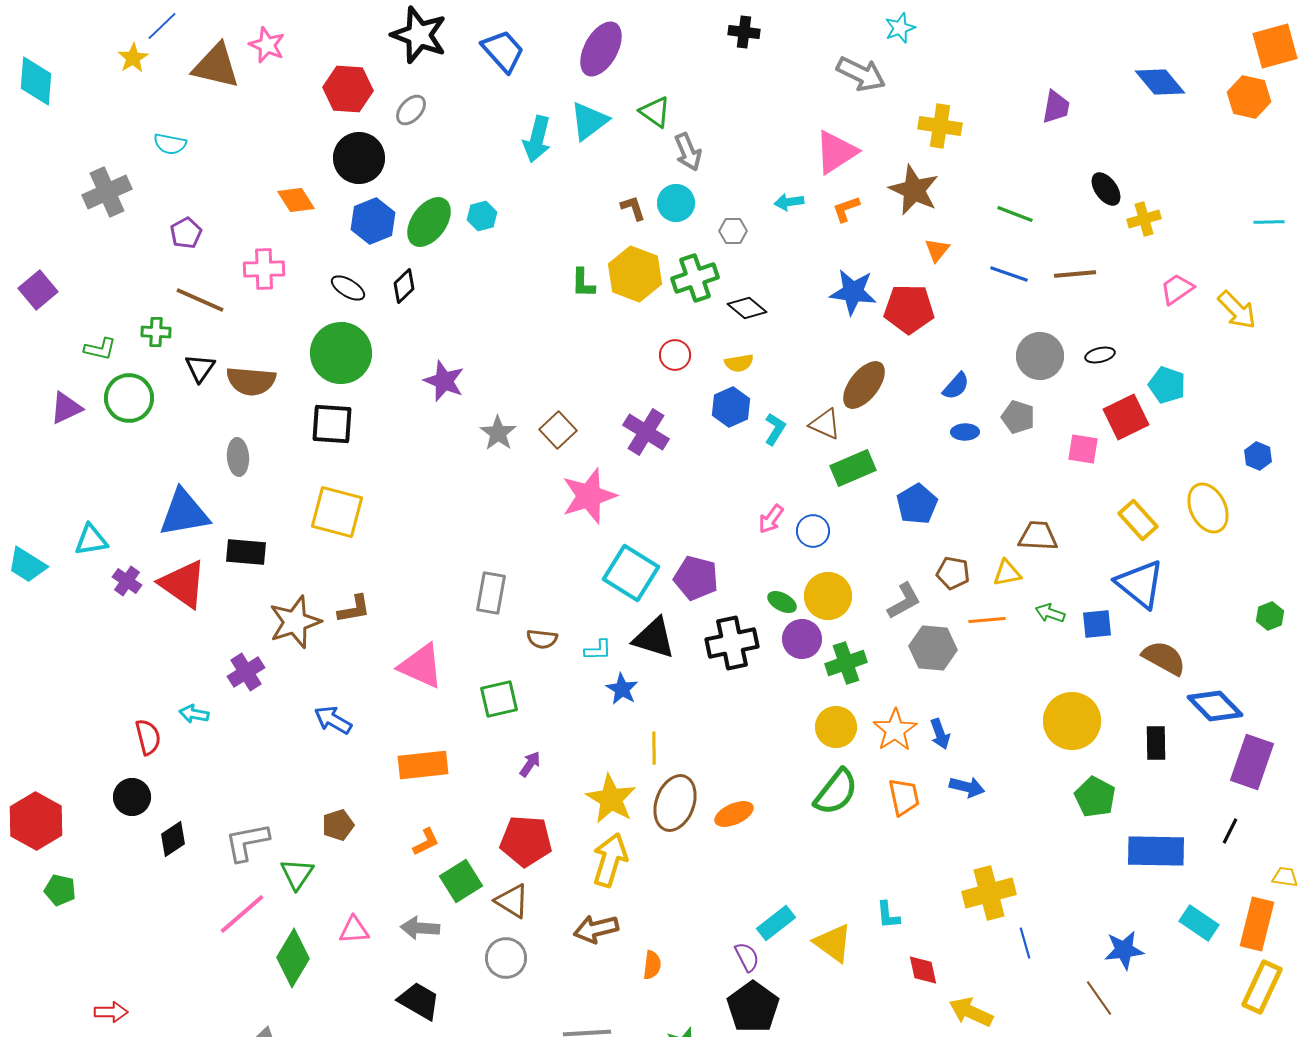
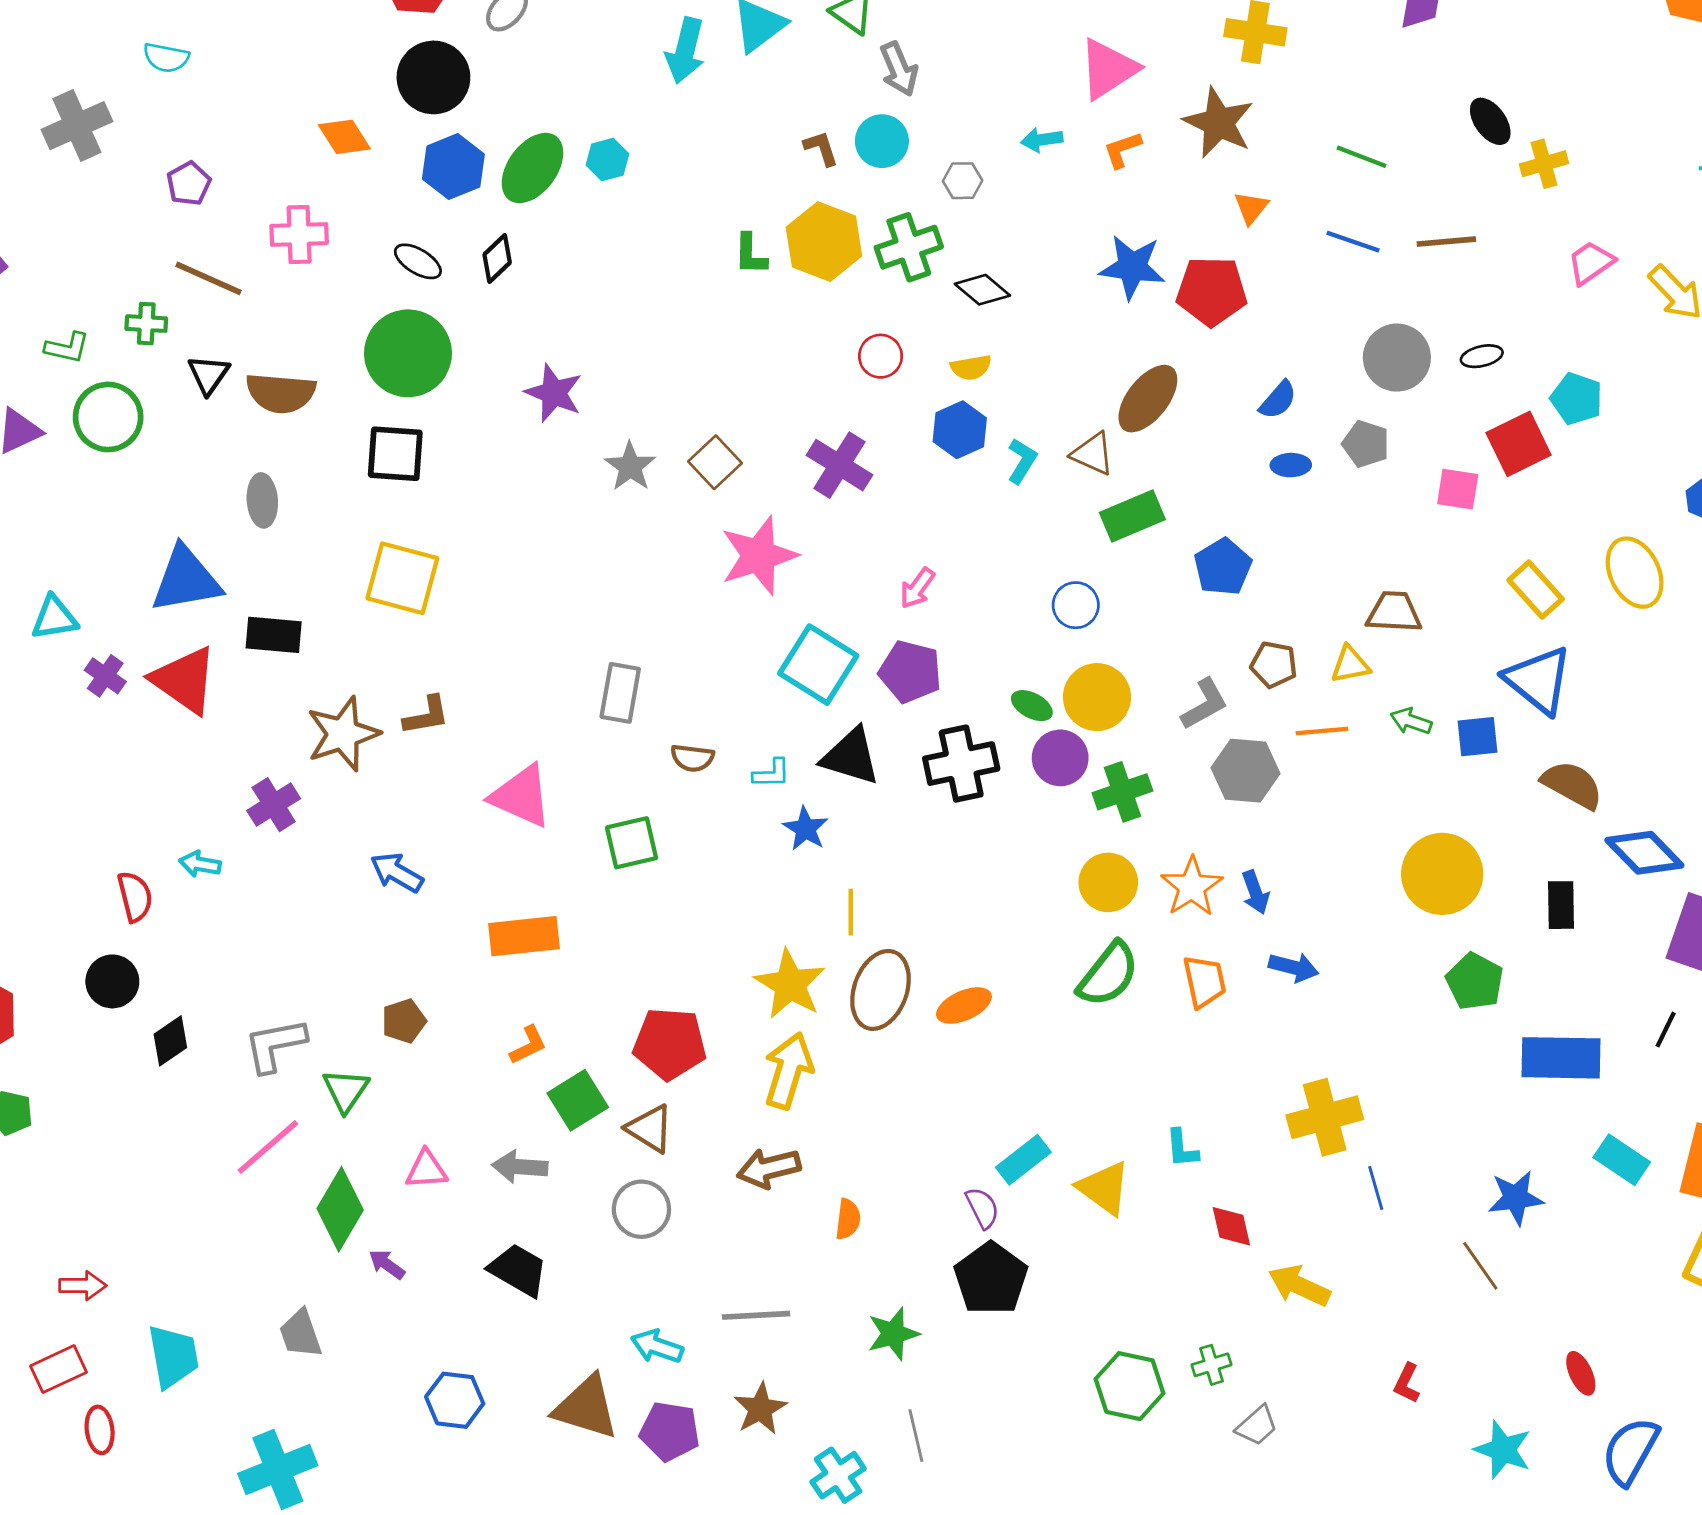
pink arrow: (771, 519) -> (917, 588), moved
purple arrow: (530, 764) -> (387, 1264), moved, turned -88

